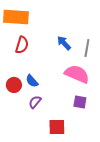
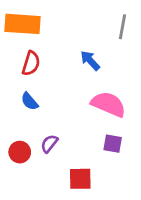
gray line: (87, 48) -> (122, 27), moved
blue semicircle: (32, 81) -> (30, 101), moved
red circle: (14, 85) -> (20, 152), moved

